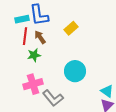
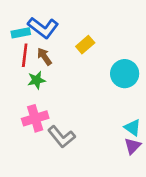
blue L-shape: (39, 15) -> (43, 28), turned -45
cyan circle: (75, 71) -> (125, 74), moved

